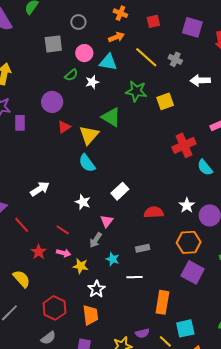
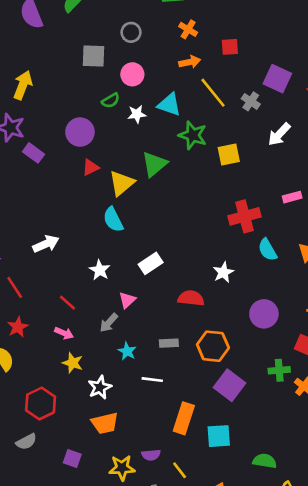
purple square: (192, 27) -> (277, 79), moved
orange arrow: (116, 37) -> (190, 62), moved
cyan triangle: (108, 62) -> (169, 105), moved
white arrow: (200, 80) -> (279, 134), turned -54
green triangle: (111, 117) -> (154, 164), turned 40
purple rectangle: (20, 123) -> (33, 153), turned -63
white star: (187, 205) -> (223, 272), moved
orange hexagon: (189, 242) -> (213, 346), moved
red star: (39, 252) -> (18, 327), moved
yellow star: (81, 266) -> (73, 363), moved
orange trapezoid: (90, 315) -> (105, 423), moved, turned 75
cyan square: (185, 328) -> (219, 436), moved

